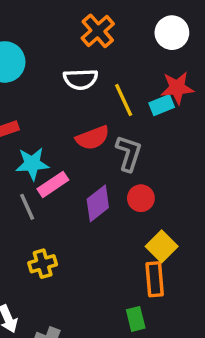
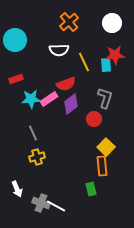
cyan rectangle: (162, 105) -> (106, 65), turned -72
gray L-shape: (129, 153) -> (105, 98), moved
pink rectangle: (53, 184) -> (49, 99), moved
purple diamond: (98, 203) -> (71, 104), moved
gray line: (27, 207) -> (33, 133), moved

